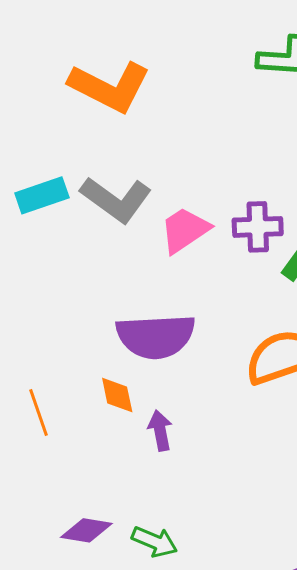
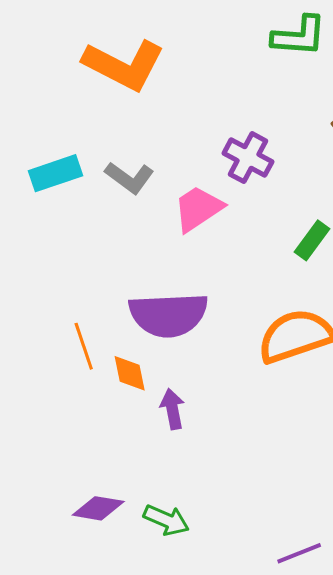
gray L-shape: (116, 199) -> (129, 178), size x0.7
purple cross: (258, 227) -> (248, 158), moved, turned 30
orange line: (38, 413) -> (84, 346), moved

